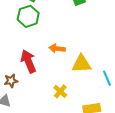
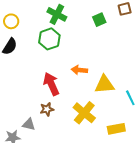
brown star: (11, 81) -> (47, 109), moved
yellow cross: (60, 91) -> (84, 113), size x1.6

